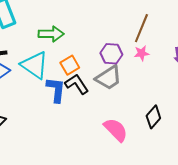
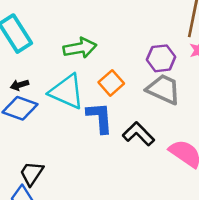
gray trapezoid: (109, 78) -> (164, 89), turned -112
black L-shape: (77, 84) -> (139, 134), moved

